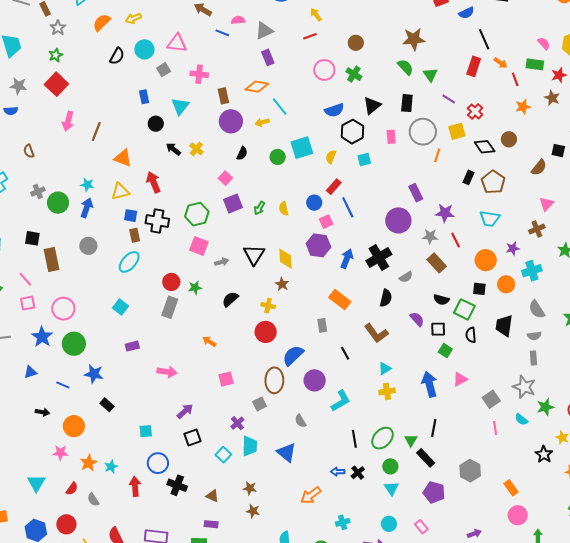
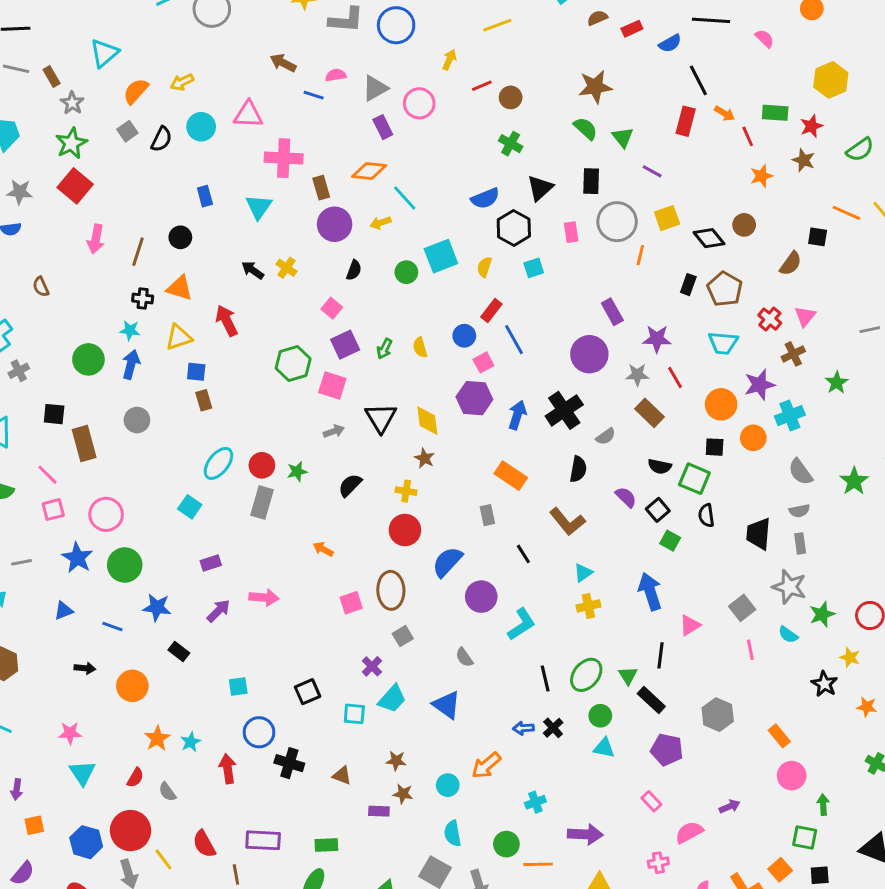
yellow arrow: (316, 15) -> (449, 60), turned 64
red line: (310, 36) -> (482, 86), moved
pink semicircle: (544, 43) -> (765, 38), moved
green star: (56, 55) -> (71, 143), size x1.5
gray square: (164, 70) -> (127, 131), moved
pink circle: (324, 70) -> (419, 103), moved
pink cross: (199, 74) -> (284, 158), size x1.4
red cross: (475, 111) -> (770, 319), moved
black circle: (156, 124) -> (180, 237), moved
gray cross: (38, 192) -> (19, 371), moved
black cross: (157, 221) -> (143, 299), moved, size x0.6
pink square: (199, 246) -> (332, 385), moved
purple star: (513, 248) -> (760, 385), size x1.5
cyan ellipse: (129, 262) -> (218, 463), moved
black trapezoid: (504, 326) -> (758, 534), moved
black square: (438, 329) -> (658, 510), turned -35
pink triangle: (460, 379) -> (690, 625), moved
brown ellipse: (274, 380) -> (391, 590), moved
purple arrow: (185, 411) -> (218, 611), moved
cyan trapezoid: (250, 446) -> (392, 699), turned 45
pink star: (60, 453) -> (70, 733), moved
cyan square: (223, 455) -> (354, 714), turned -35
cyan triangle: (391, 488) -> (604, 748), turned -42
red circle: (66, 524) -> (130, 831), size x1.4
purple rectangle: (211, 524) -> (379, 811), moved
cyan circle: (389, 524) -> (448, 785), moved

